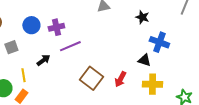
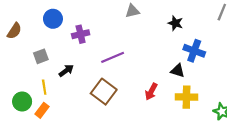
blue circle: (31, 25) -> (53, 19), moved
purple line: (70, 46) -> (113, 57), moved
gray square: (11, 47) -> (41, 56), moved
brown square: (91, 78) -> (104, 92), moved

